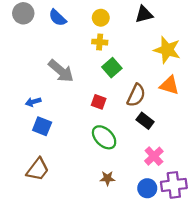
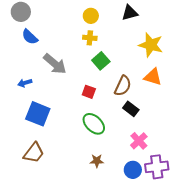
blue semicircle: (58, 18) -> (30, 37), moved
blue arrow: (33, 102) -> (25, 83), moved
blue square: (42, 126) -> (38, 114), size x1.4

